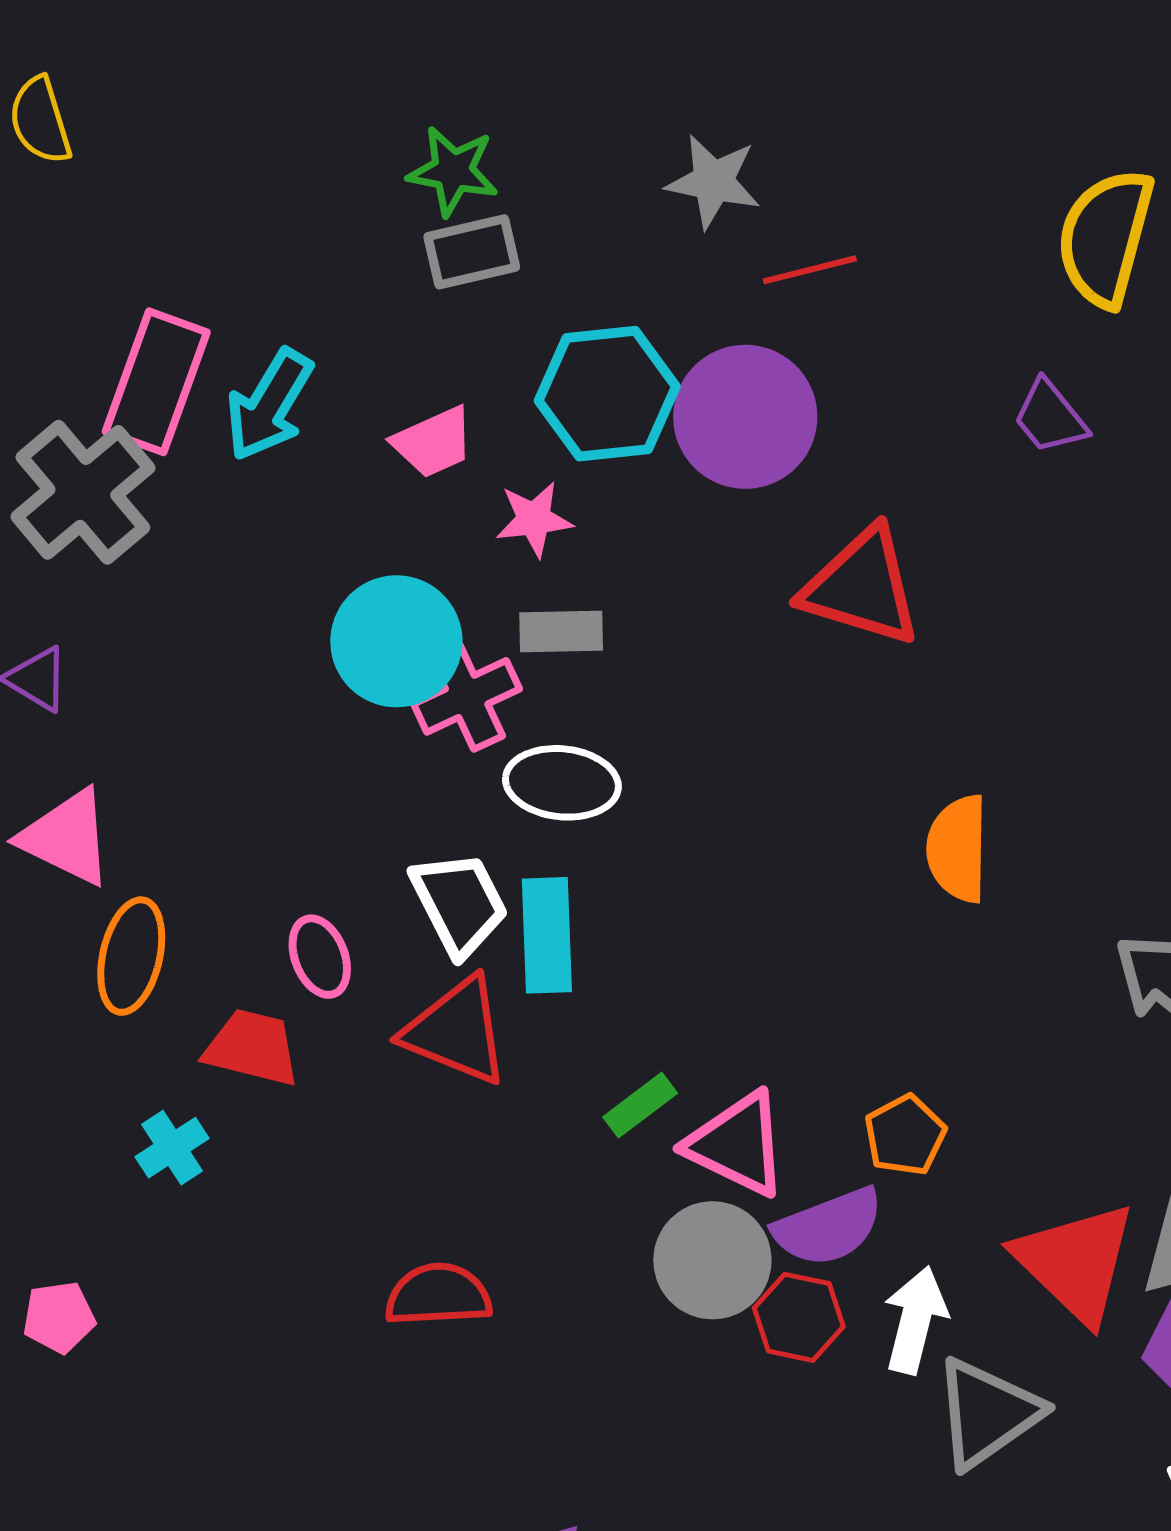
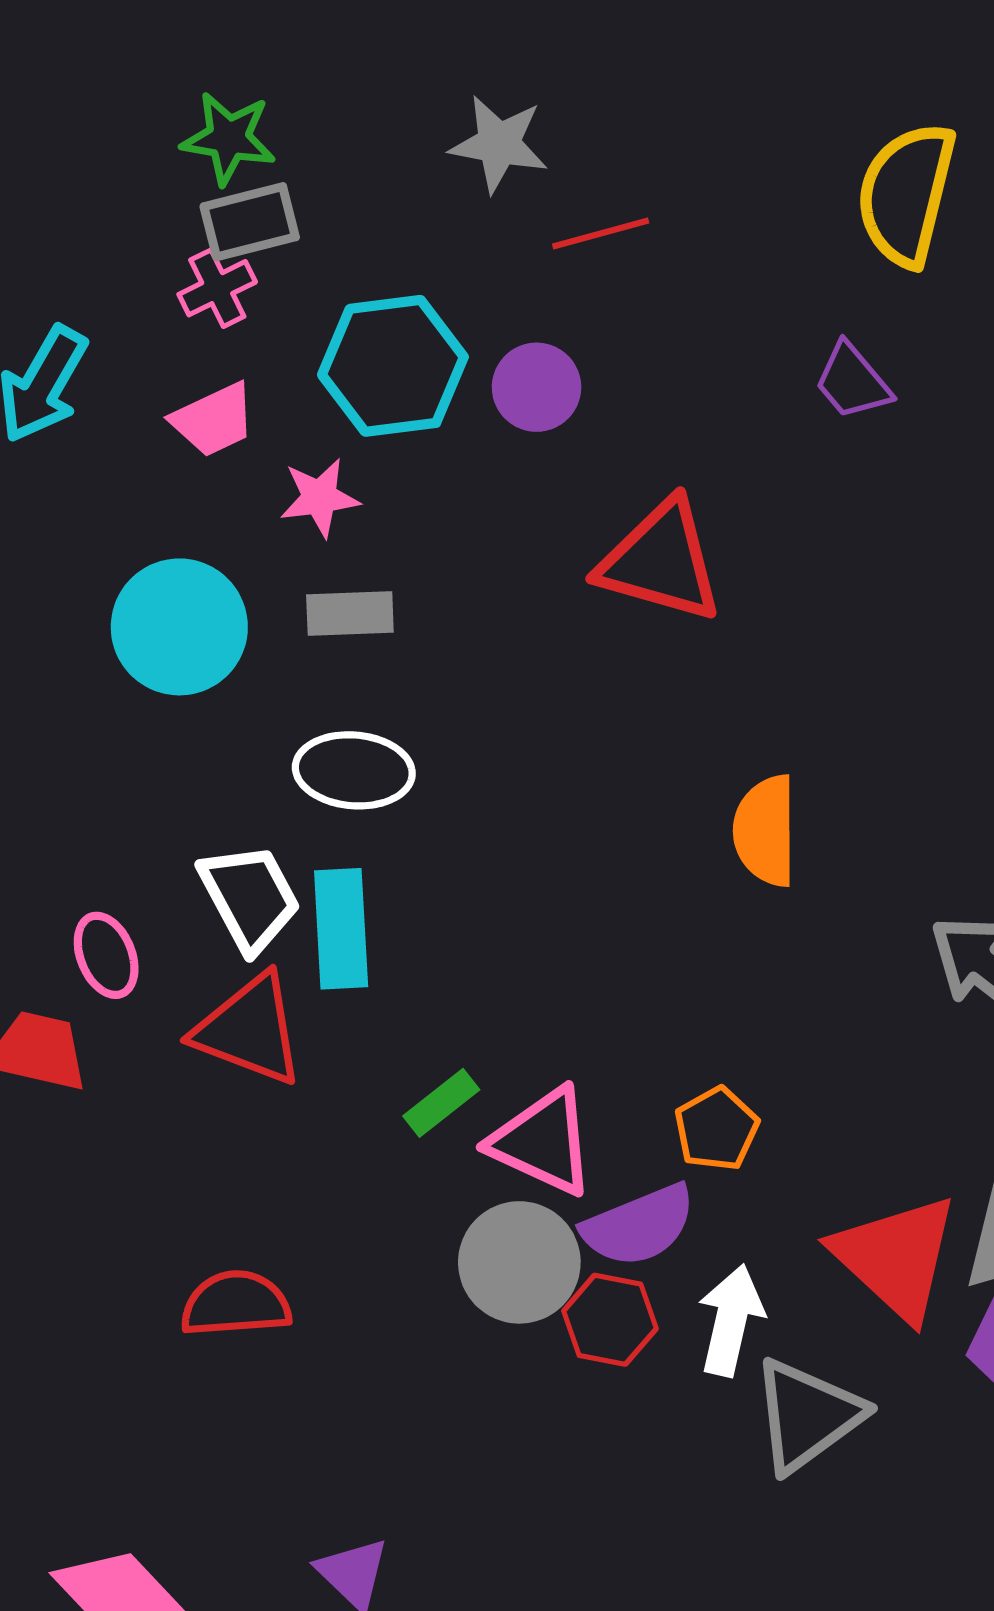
purple circle: (745, 417) -> (537, 387), size x0.6
pink cross: (467, 696) -> (217, 288), moved, size x0.7

